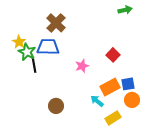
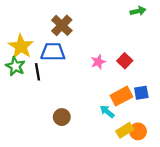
yellow star: (19, 42) -> (21, 46), size x1.6
green star: (27, 52) -> (15, 66), moved
pink star: (82, 66) -> (98, 62), moved
orange circle: (132, 100) -> (138, 131), moved

